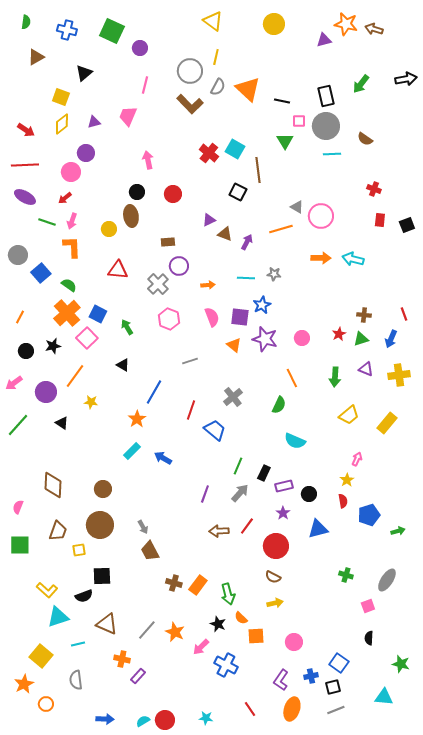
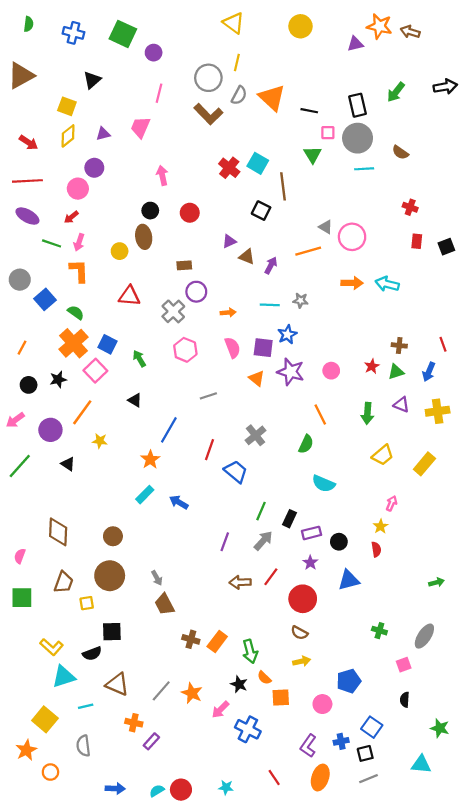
brown triangle: (36, 57) -> (21, 76), moved, size x1.5
blue pentagon: (369, 515) -> (349, 681), moved

